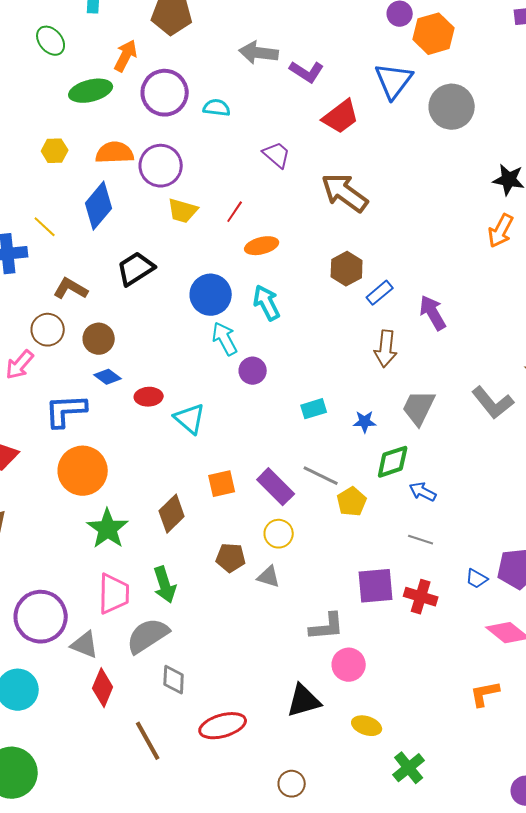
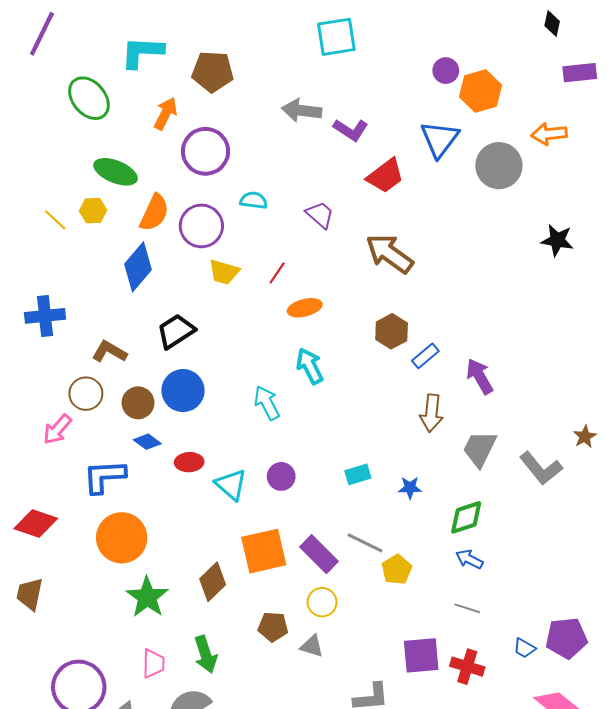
green ellipse: (51, 41) -> (89, 98), size x1.4
green ellipse: (91, 91) -> (116, 172), moved, turned 36
cyan semicircle: (217, 108) -> (254, 200), moved
orange semicircle: (115, 153) -> (154, 213), turned 117
yellow line: (45, 227) -> (55, 220), moved
orange arrow: (501, 231) -> (549, 134), moved, turned 56
blue circle: (211, 295) -> (183, 391), moved
purple circle: (253, 371) -> (281, 476), moved
gray trapezoid: (419, 408) -> (480, 449), moved
green diamond: (393, 462) -> (466, 517), moved
orange square: (222, 484) -> (264, 551), size x1.6
pink trapezoid: (114, 594) -> (153, 664), size x0.7

